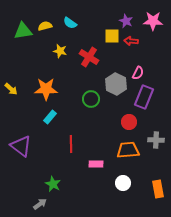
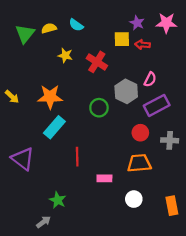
green triangle: (23, 31) -> (25, 34), turned -42
purple rectangle: (144, 97) -> (157, 105), turned 40
cyan rectangle: (50, 117) -> (54, 127), size x1.5
gray cross: (156, 140) -> (170, 140), moved

